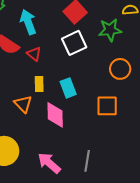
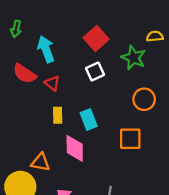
green star: (110, 30) -> (133, 58), turned 30
white square: (74, 43) -> (95, 72), size x0.7
orange triangle: (23, 104) -> (41, 162), moved, turned -36

